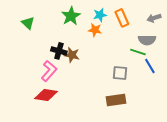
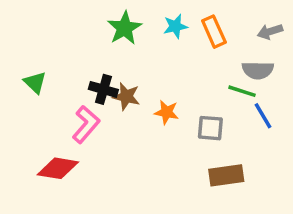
green triangle: (28, 23) -> (35, 82), moved
orange star: (95, 30) -> (167, 112), moved
red diamond: (46, 95) -> (58, 168), moved
brown rectangle: (116, 100) -> (226, 175), moved

